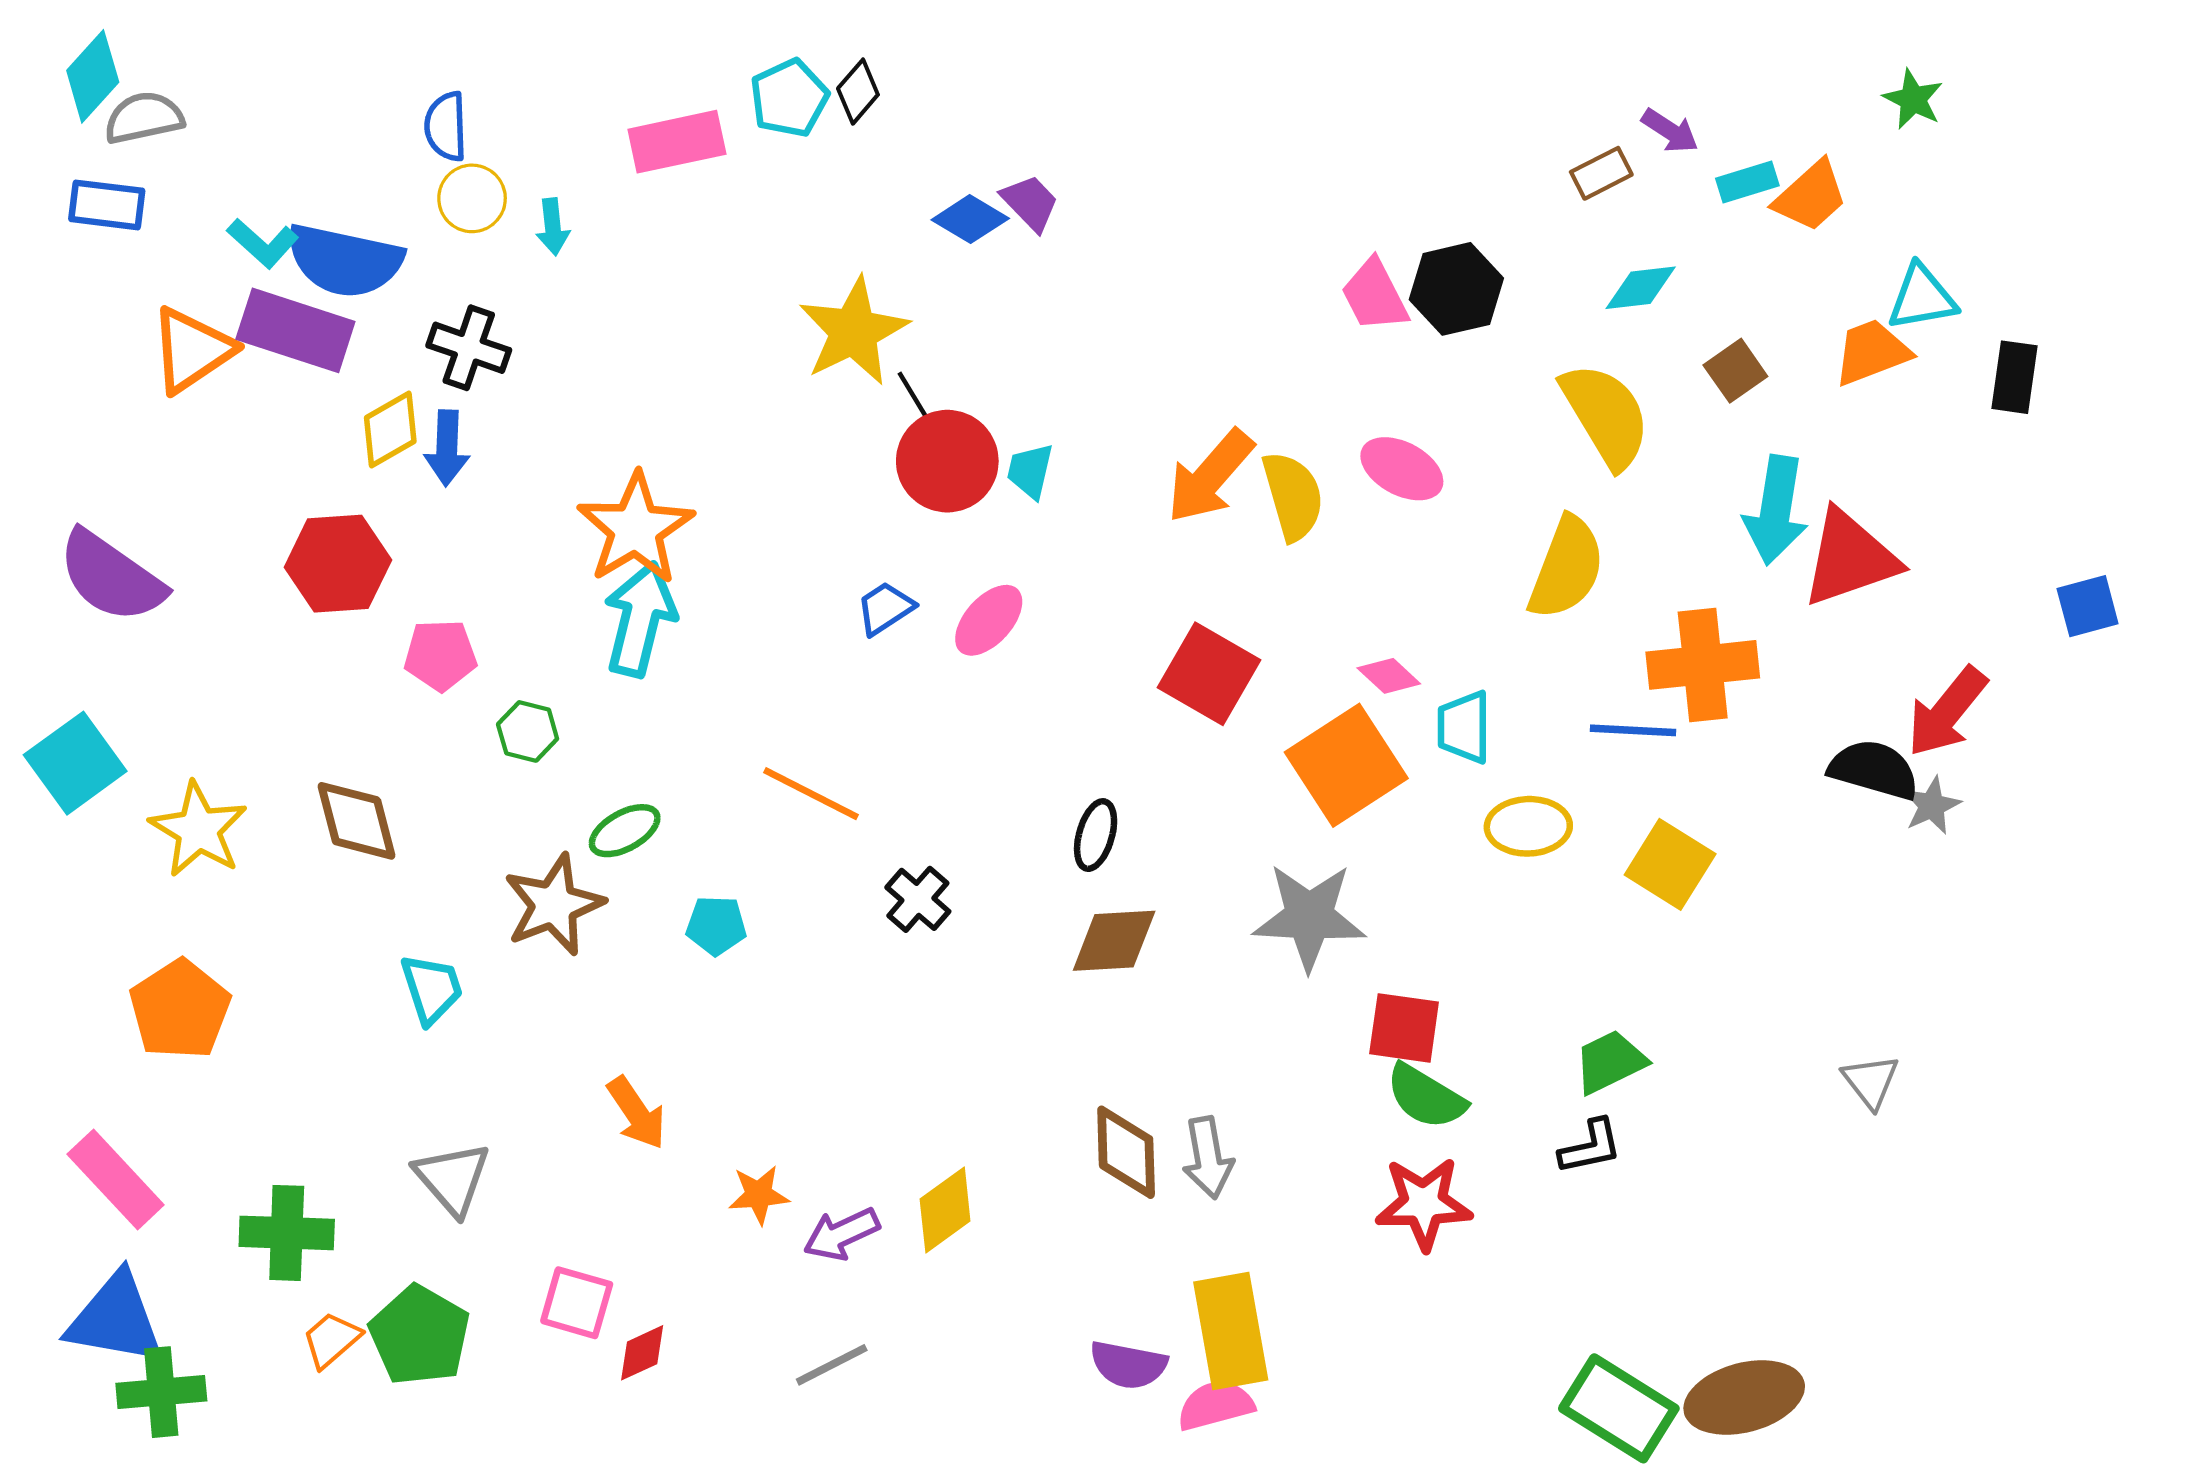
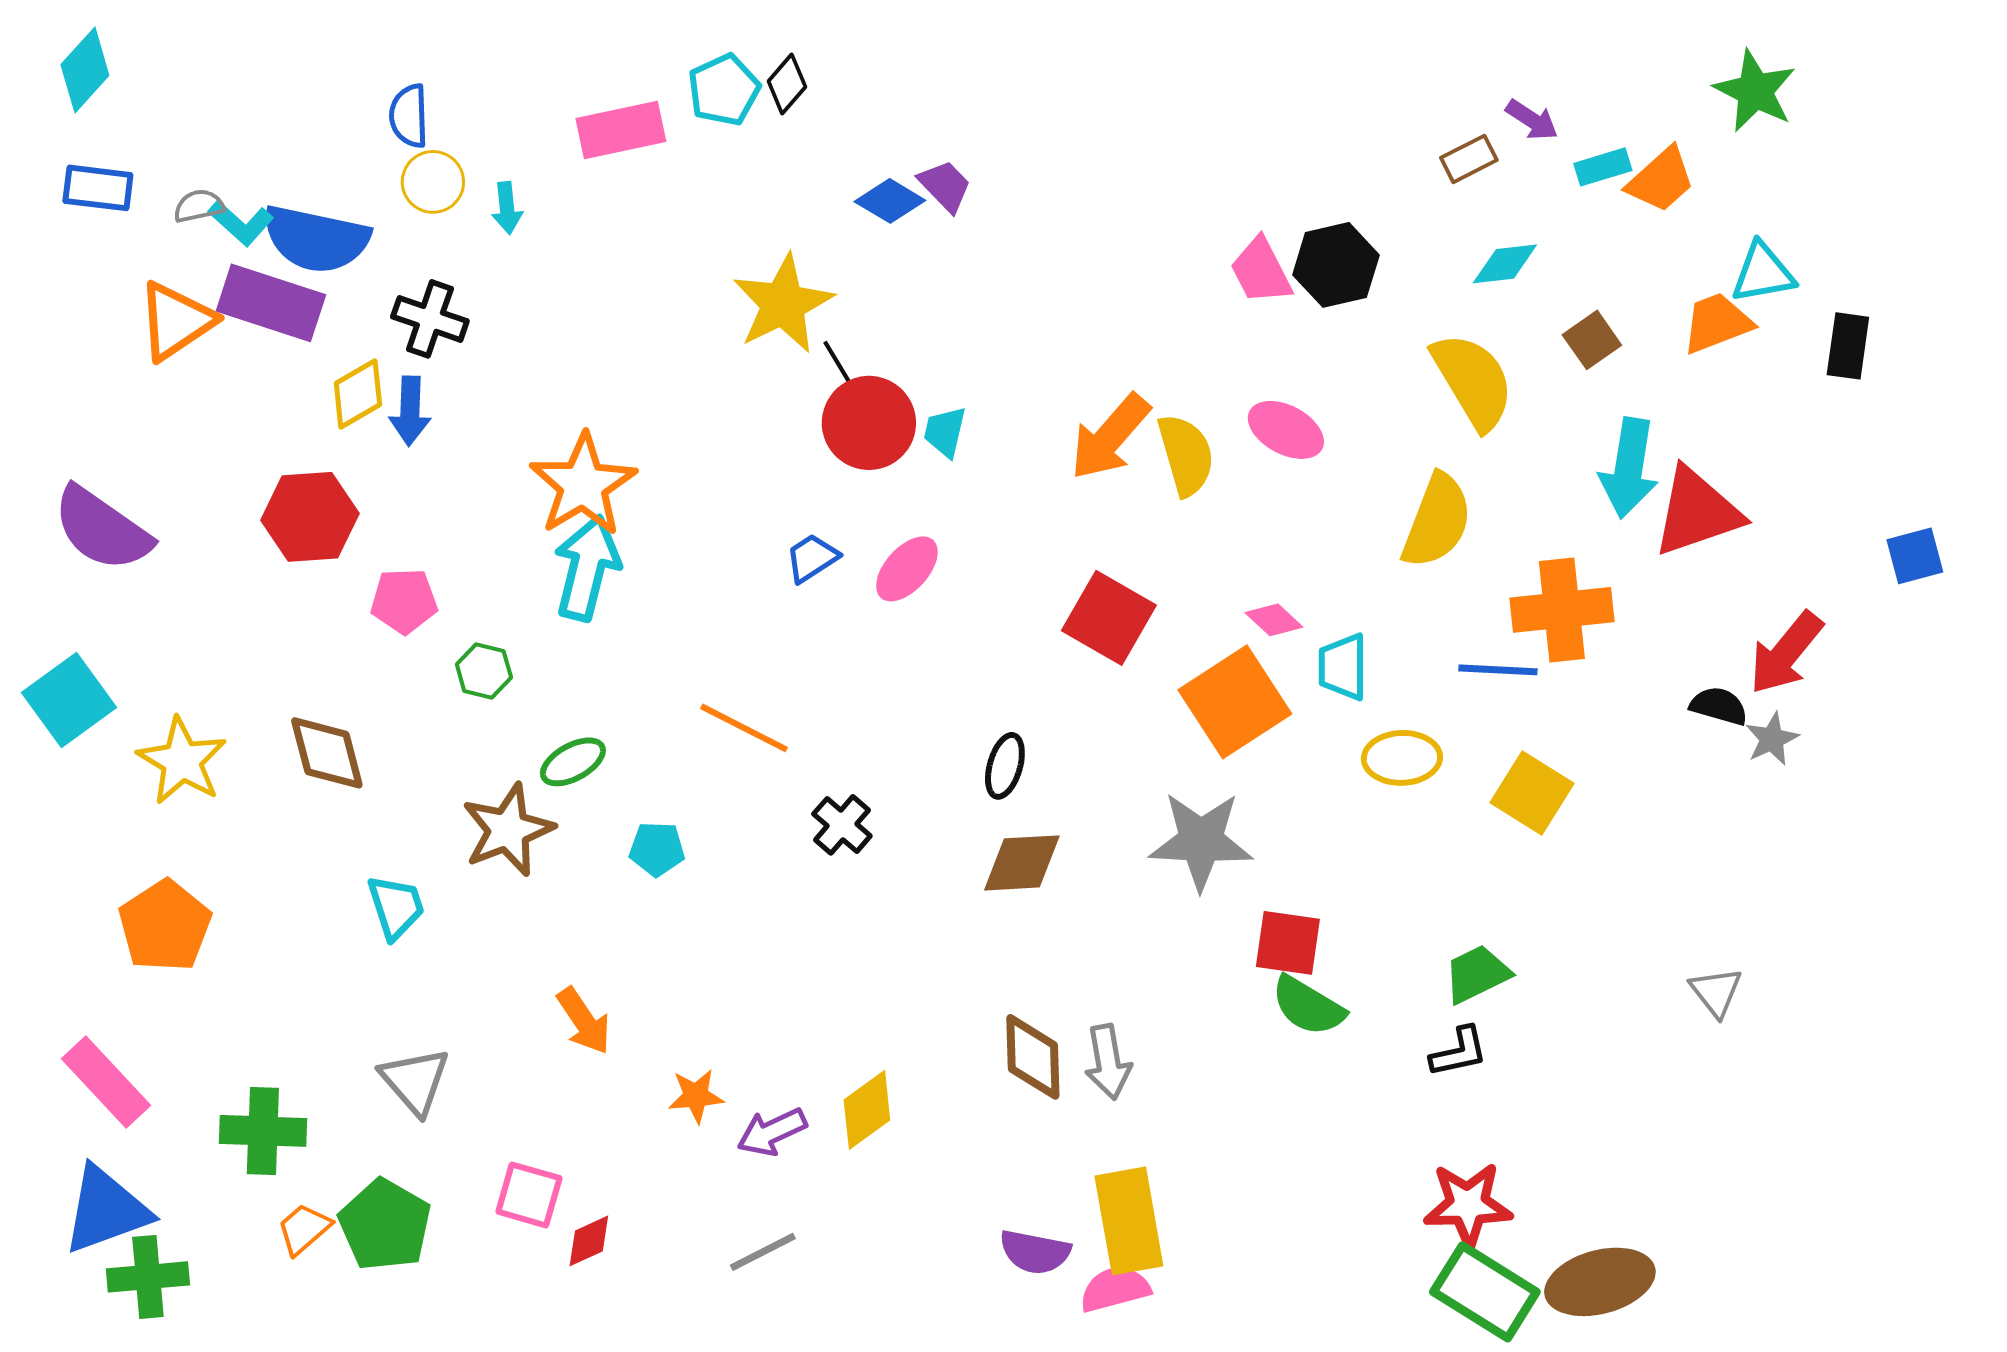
green star: (1913, 99) -> (1755, 91), size x1.5
gray semicircle: (144, 118) -> (199, 206), moved, size x0.7
black semicircle: (1874, 770) -> (1719, 706), size x0.7
red star: (1424, 1203) -> (1468, 1205), moved
blue triangle: (116, 1319) -> (106, 1210), turned -30

